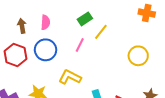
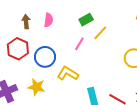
blue circle: (46, 50) -> (45, 57), moved

